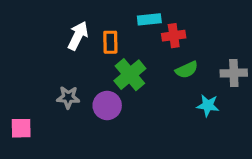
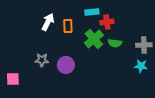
green semicircle: (187, 70) -> (115, 43), turned 32
green cross: (130, 75) -> (94, 39), moved
cyan star: (208, 105) -> (141, 66), moved

